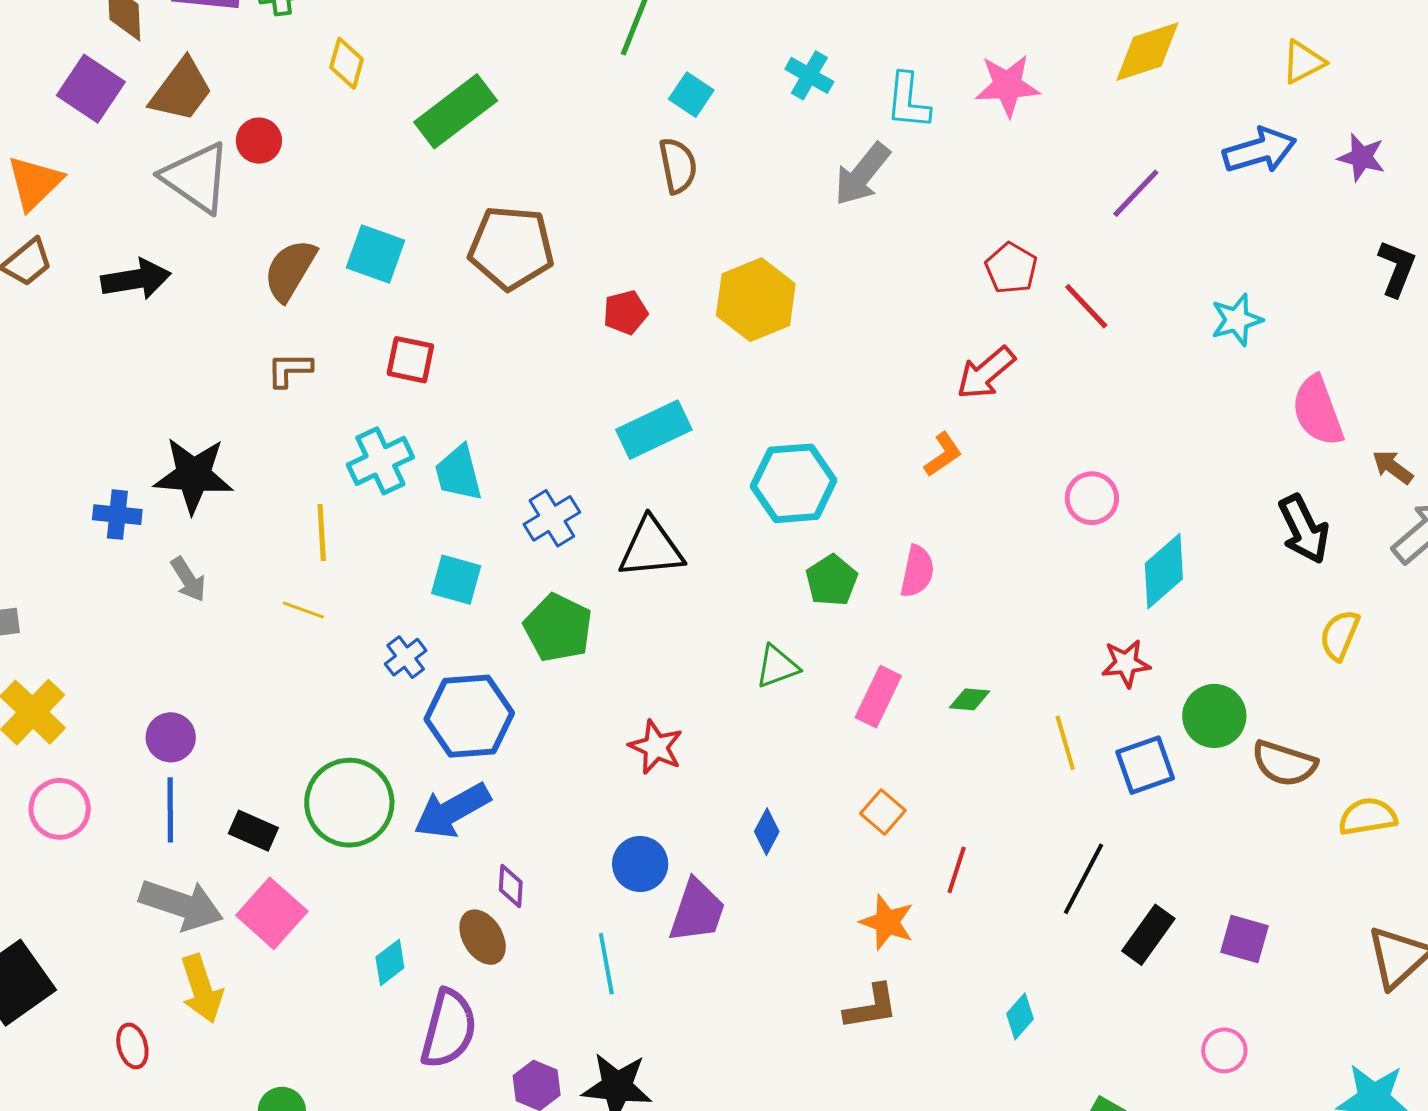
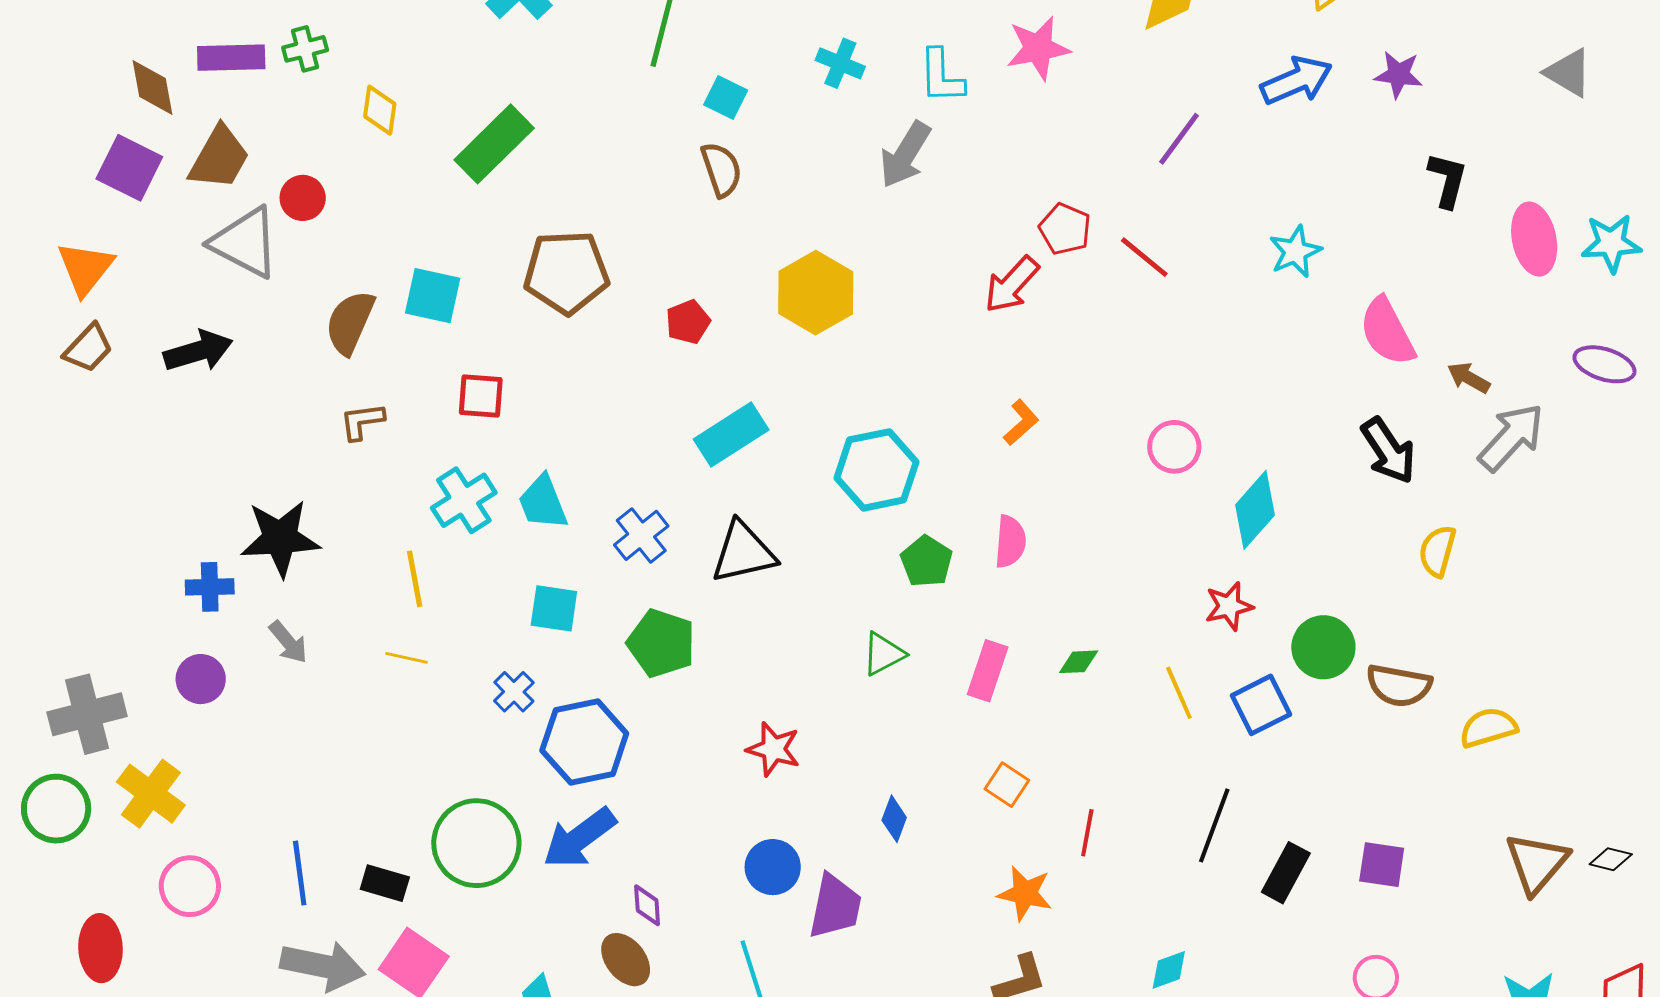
red arrow: (986, 373) -> (1012, 285), moved
purple circle: (171, 737) -> (201, 679), moved
cyan diamond: (1020, 1016) -> (1169, 970), turned 36

